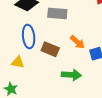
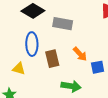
brown rectangle: (50, 49) -> (52, 59), turned 48

